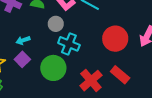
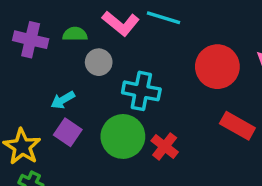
gray circle: (56, 24) -> (99, 62), moved
red cross: (91, 81) -> (165, 146), moved, size x0.7

